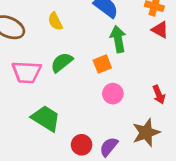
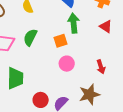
red triangle: (160, 30) -> (106, 26), moved
green semicircle: (62, 62) -> (30, 37), turned -30
green trapezoid: (46, 118) -> (15, 78), turned 55

